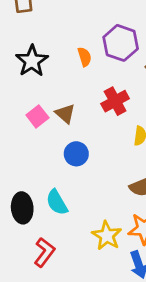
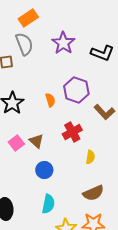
cyan semicircle: (57, 202) -> (48, 204), moved, turned -138

